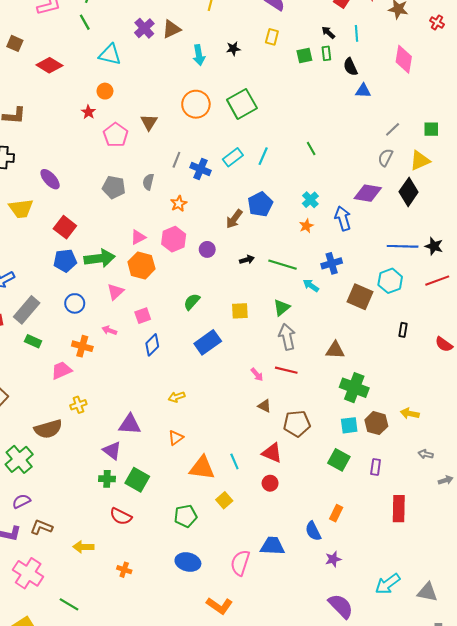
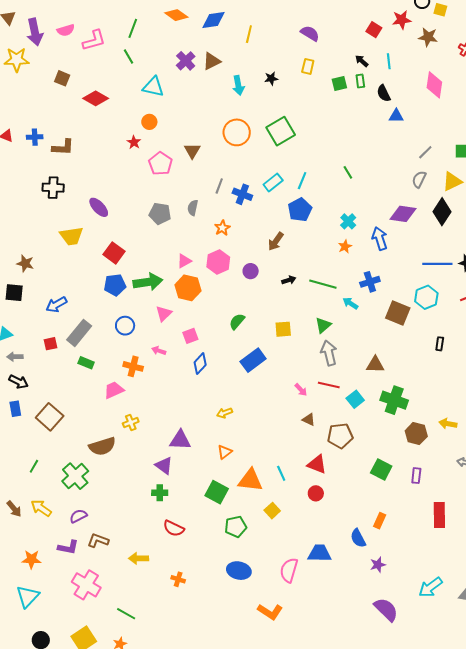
blue pentagon: (260, 204) -> (300, 210), moved
cyan square: (349, 425) -> (355, 399), moved, turned -30
green square: (137, 480) -> (217, 492), moved

